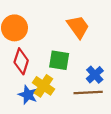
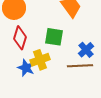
yellow cross: (43, 86) -> (40, 60), turned 36

